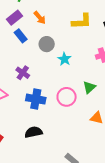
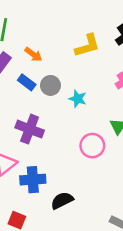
blue rectangle: (21, 36) -> (27, 82), moved
purple cross: (23, 73) -> (30, 129), size x1.5
blue cross: (36, 99) -> (33, 180), moved

